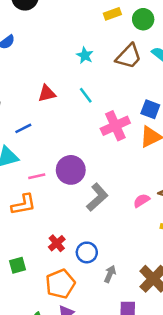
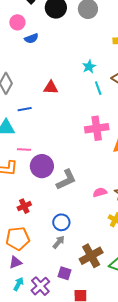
cyan line: (86, 95) -> (98, 88), moved
purple circle: (71, 170) -> (42, 166), moved
blue circle: (87, 252) -> (61, 222), moved

